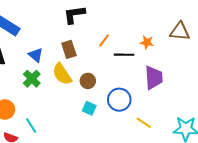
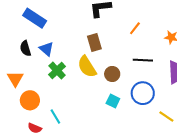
orange line: (104, 40) -> (135, 28), moved
blue triangle: (36, 55) -> (46, 49), moved
black line: (124, 55) -> (143, 60), moved

